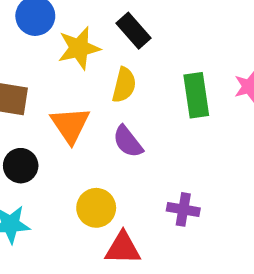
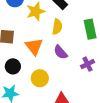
yellow circle: (96, 208) -> (40, 78), moved
purple cross: (183, 209) -> (88, 64), moved, turned -32

